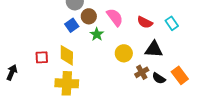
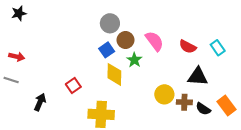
yellow circle: (124, 53) -> (164, 94), moved
yellow diamond: (67, 55) -> (114, 74), moved
red square: (42, 57) -> (73, 86), turned -32
brown cross: (142, 72) -> (184, 102), turned 32

